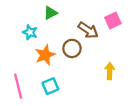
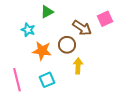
orange star: (45, 55) -> (42, 51), turned 30
yellow arrow: (110, 71) -> (78, 66), moved

